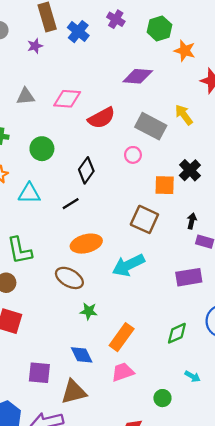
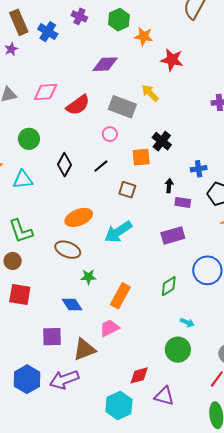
black diamond: (86, 170) -> (65, 165), moved
black line: (71, 204) -> (101, 166), moved
brown square: (144, 219) -> (127, 190), size x0.7
blue diamond: (82, 355) -> (72, 304), moved
pink trapezoid: (123, 372) -> (109, 328), moved
green circle: (162, 398) -> (178, 350), moved, size x1.6

